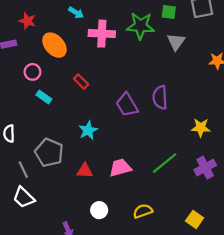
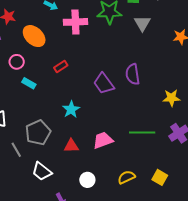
red rectangle: (81, 82) -> (61, 67), turned -72
gray pentagon: (49, 153) -> (38, 132), turned 30
green line: (165, 163) -> (142, 132), turned 45
white trapezoid: (24, 197) -> (42, 171), moved
yellow square: (195, 219) -> (160, 177), moved

